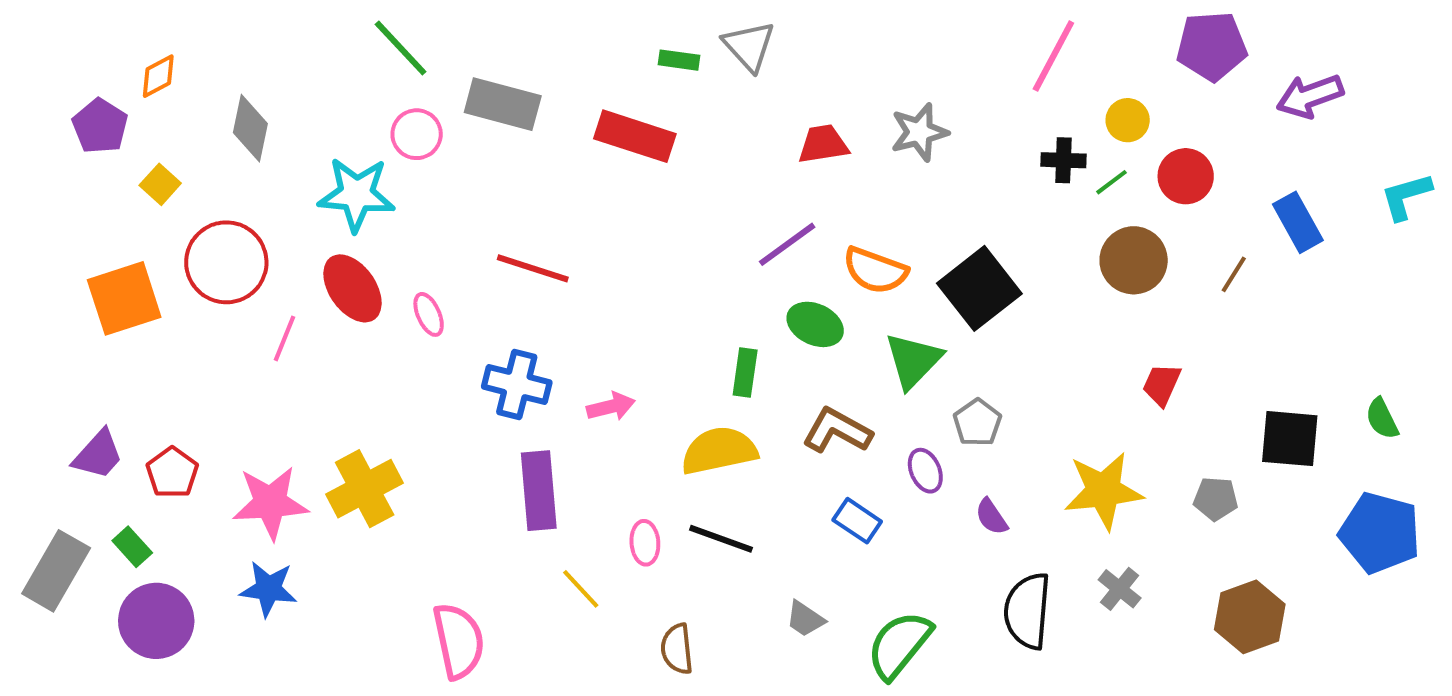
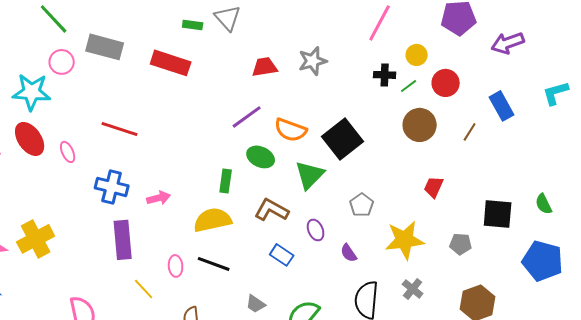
gray pentagon: (977, 423) -> (362, 205), moved

